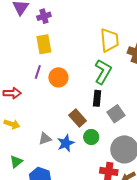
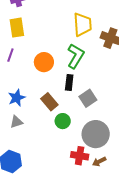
orange circle: (58, 77) -> (44, 62), moved
blue star: (66, 143) -> (17, 98), moved

